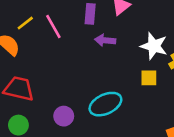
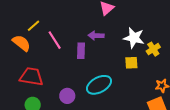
purple rectangle: (90, 14) -> (81, 51), moved
pink line: (53, 26) -> (55, 40), moved

